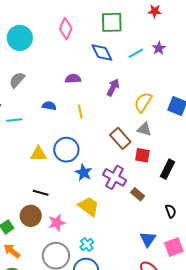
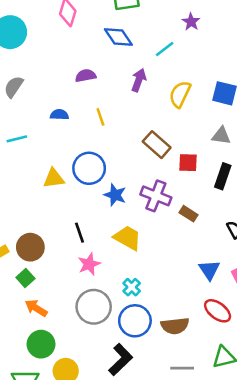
cyan line: (136, 53) -> (165, 49), moved
gray triangle: (144, 129) -> (221, 136), moved
black line: (41, 193) -> (80, 233), moved, turned 63
brown circle: (31, 216) -> (30, 247), moved

